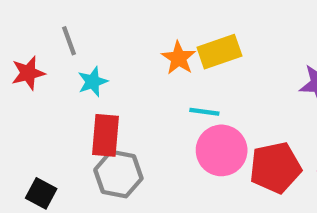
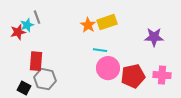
cyan star: (93, 82) -> (27, 25), moved
red rectangle: (106, 135) -> (36, 61), moved
gray hexagon: (118, 174) -> (45, 79), moved

